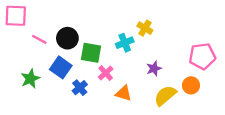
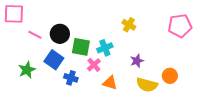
cyan cross: (125, 43) -> (105, 48), moved
pink pentagon: (202, 56) -> (180, 26), moved
blue cross: (80, 88) -> (71, 78), turned -32
yellow semicircle: (165, 95) -> (147, 85), turned -125

